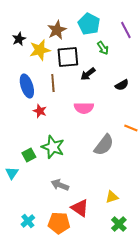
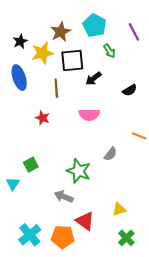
blue ellipse: (27, 86) -> (19, 78), moved
gray semicircle: (104, 145) -> (110, 154), size x0.6
green star: (53, 147) -> (79, 171), moved
cyan cross: (28, 221) -> (30, 235), size x1.5

